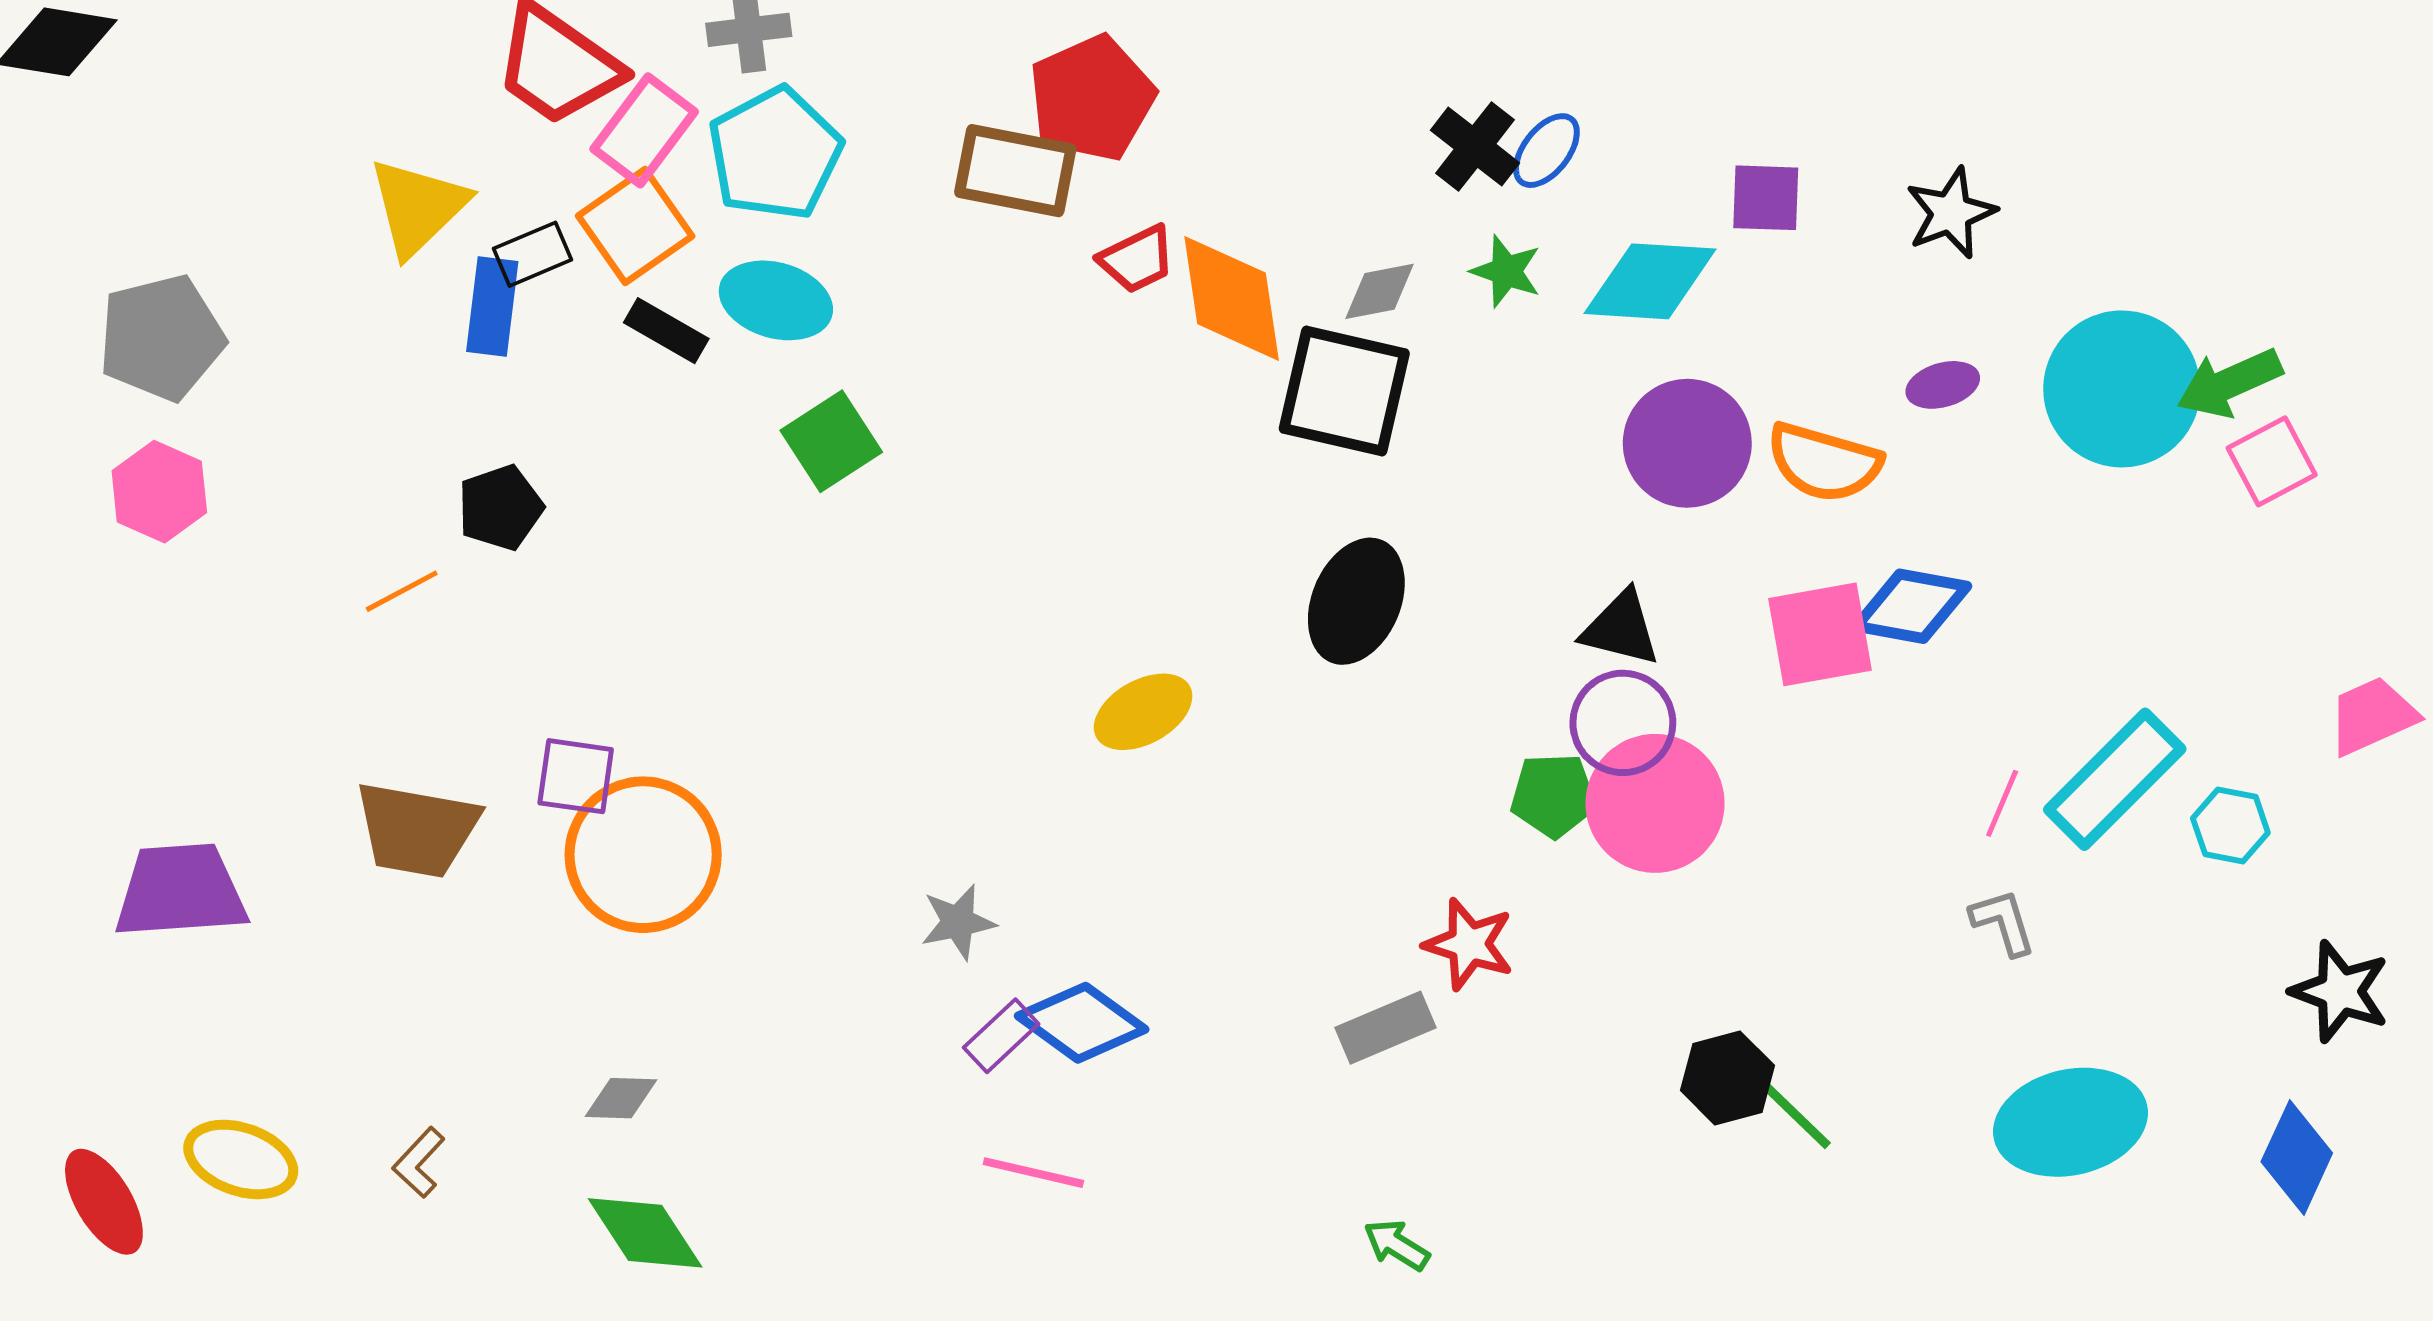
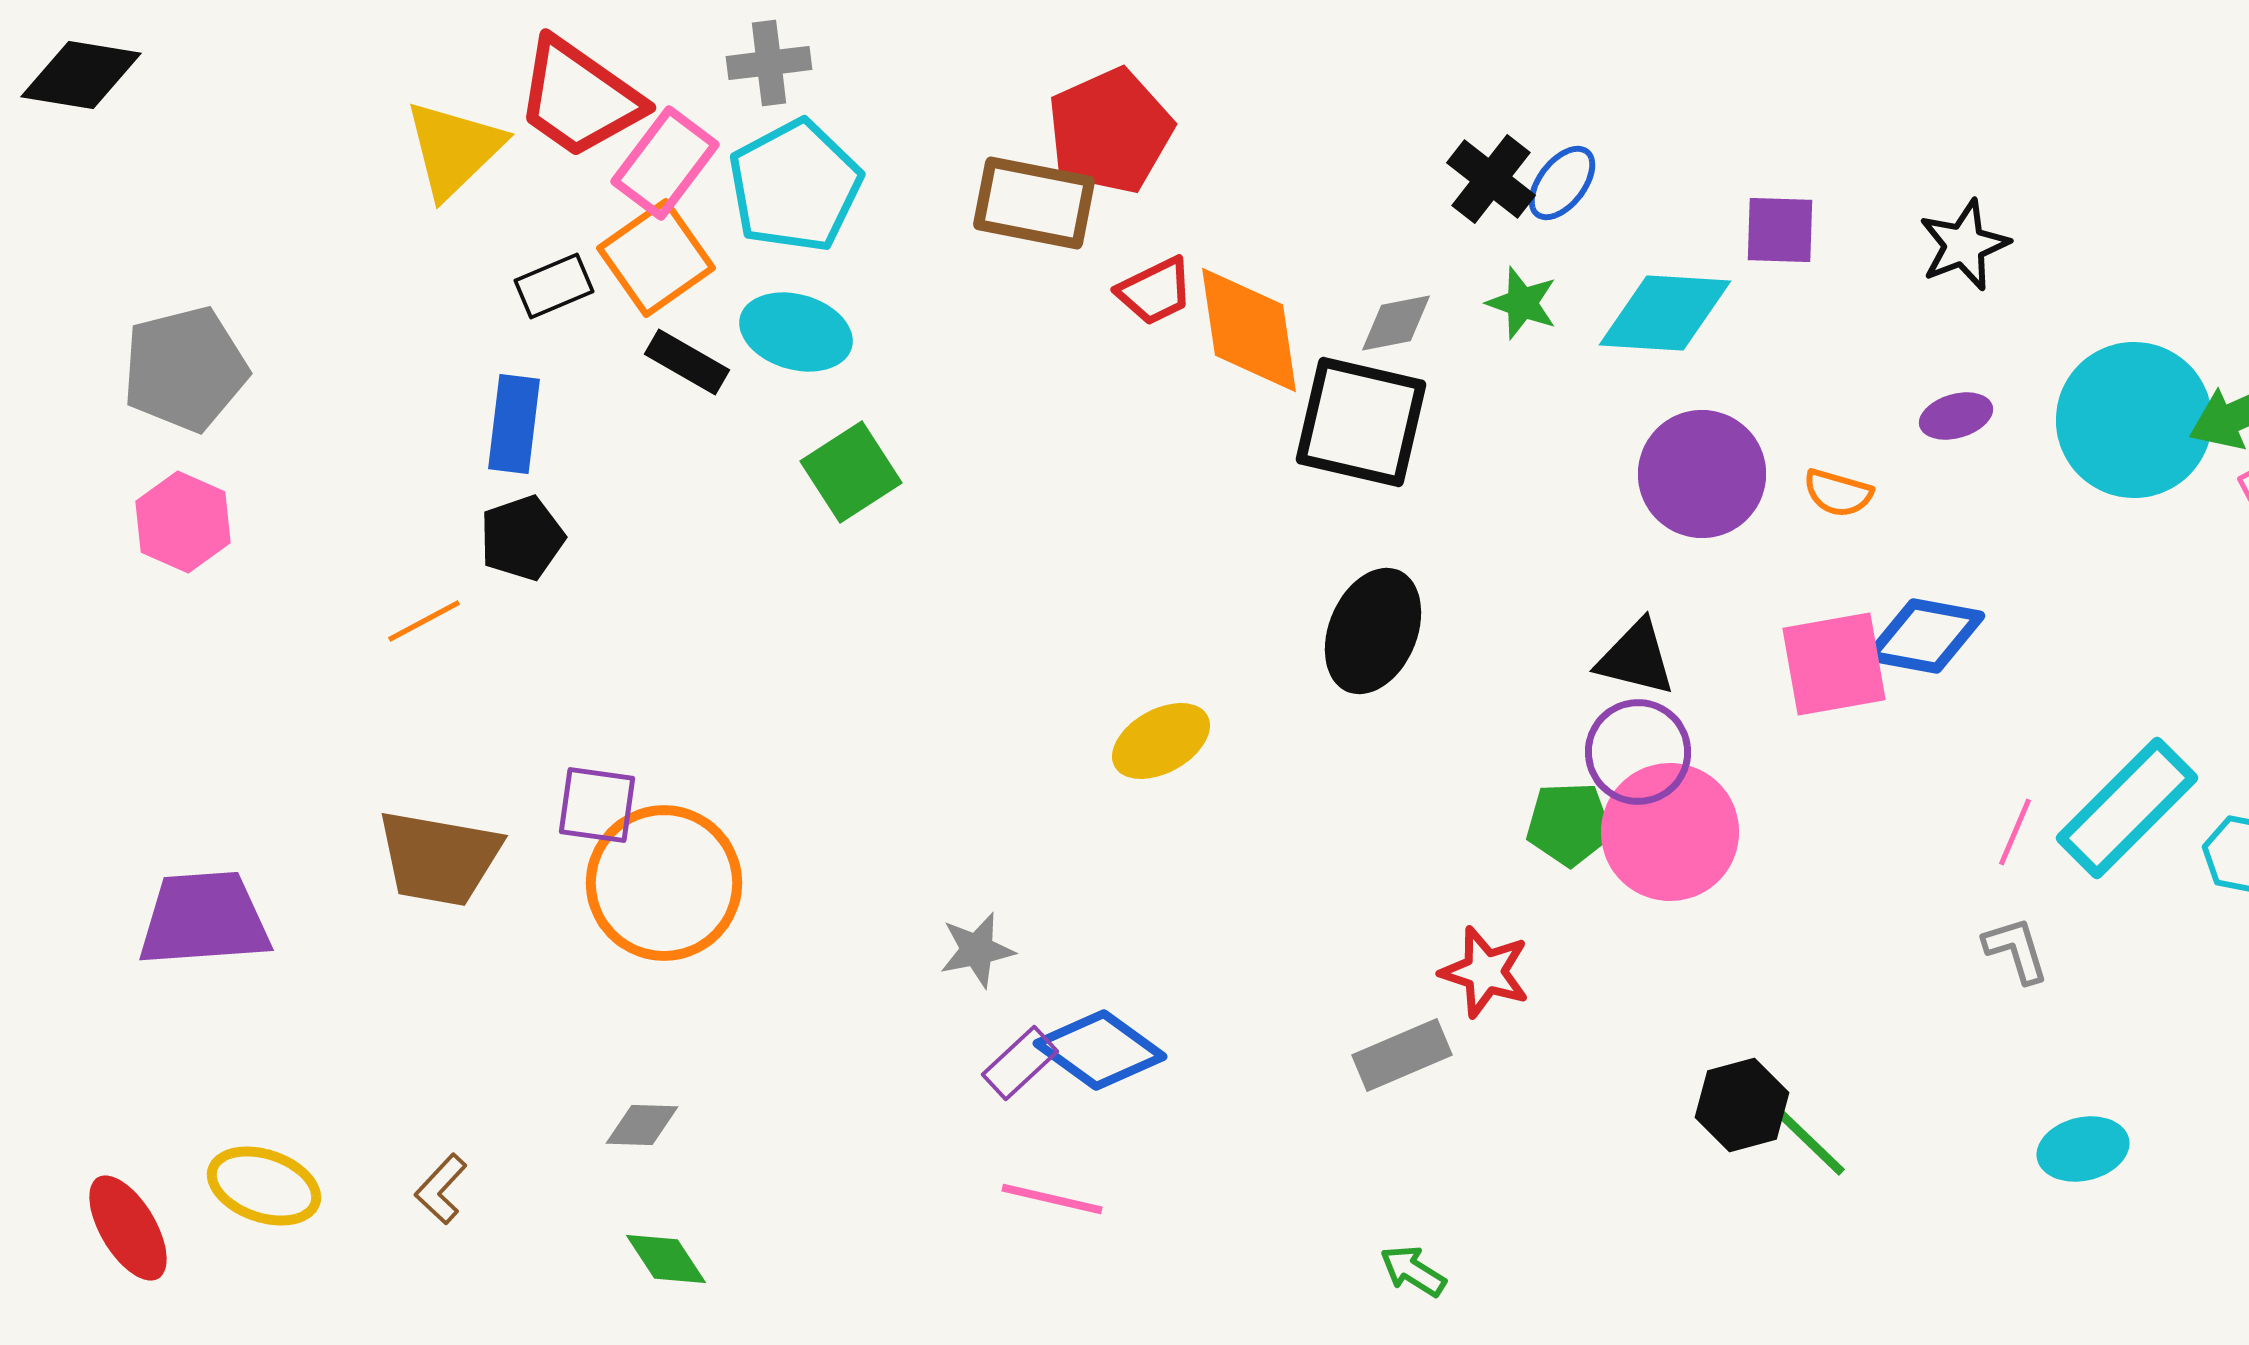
yellow triangle: (418, 207) -> (454, 149), moved
blue rectangle: (492, 306) -> (514, 424), moved
orange semicircle: (1824, 462) -> (1838, 493), size x0.6
cyan ellipse: (2070, 1122) -> (2083, 1149), size x0.6
green diamond: (645, 1233) -> (666, 1259), size x0.7

